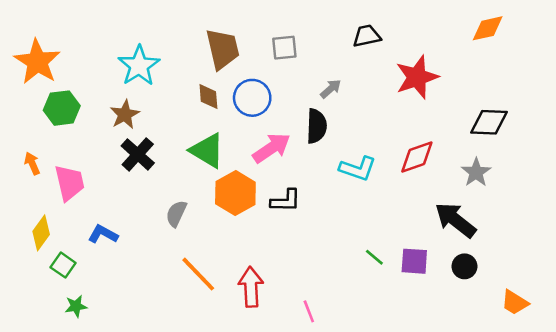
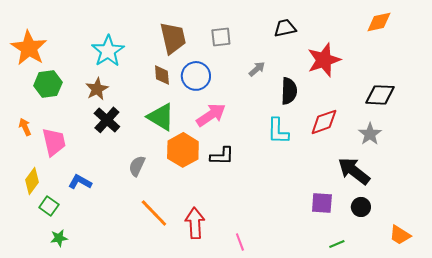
black semicircle: (317, 126) -> (289, 91), moved
cyan L-shape: (358, 169) -> (278, 131), turned 72
green line: (374, 257) -> (337, 244), moved, turned -63

